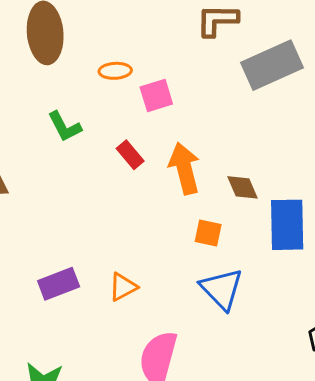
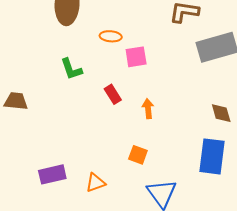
orange arrow: (184, 168) -> (148, 109), size x0.6
brown diamond: (243, 187) -> (221, 113), moved
orange square: (208, 233) -> (138, 155), moved

